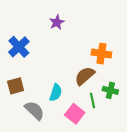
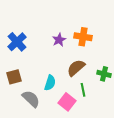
purple star: (57, 22) -> (59, 40), moved
orange cross: (101, 54) -> (83, 37), moved
green cross: (110, 90) -> (104, 74), moved

